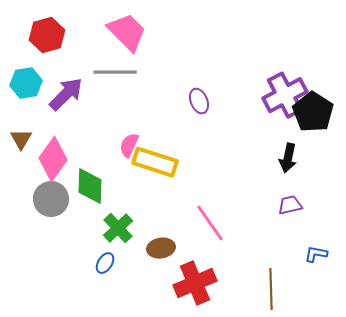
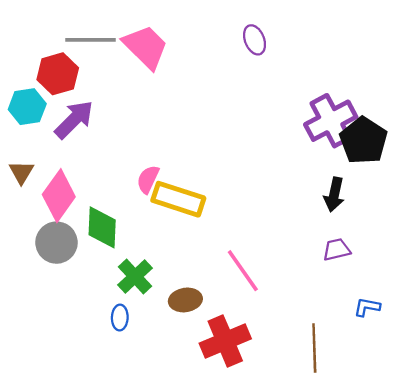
red hexagon: (47, 35) -> (58, 74), moved
gray line: (115, 72) -> (90, 40), moved
purple ellipse: (199, 101) -> (255, 40), moved
blue ellipse: (105, 263) -> (120, 318), turned -30

